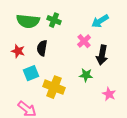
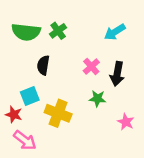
green cross: (54, 20) -> (58, 31), turned 32
pink cross: (84, 41) -> (91, 66), moved
red star: (18, 51) -> (14, 114), moved

